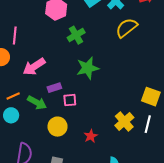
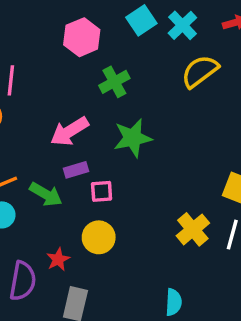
pink arrow: (34, 67) -> (69, 131), moved
yellow circle: (58, 127) -> (99, 237), moved
red star: (91, 136) -> (58, 259), moved

